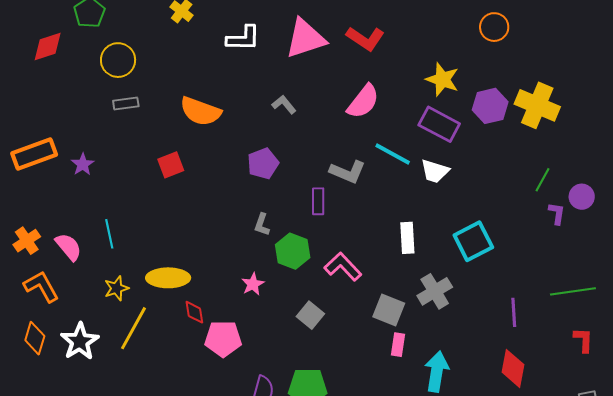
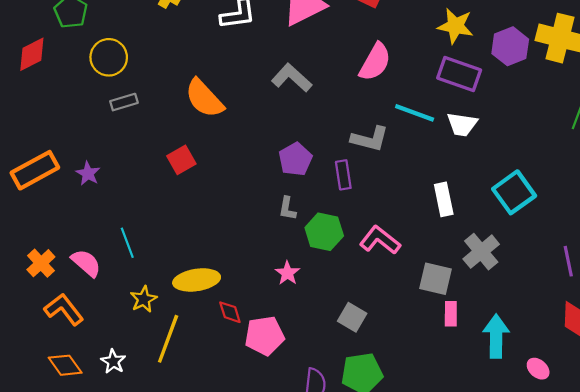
gray L-shape: (284, 104) -> (292, 78), size x1.5
orange semicircle: (201, 111) -> (204, 98), turned 36
purple pentagon: (263, 164) -> (295, 159), moved
gray square: (310, 315) -> (352, 317), moved
orange diamond: (35, 338) -> (65, 365), turned -44
white star: (80, 341) -> (113, 362), size x0.6

